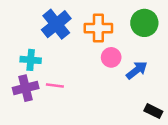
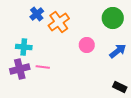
blue cross: (56, 24) -> (37, 14), moved, size x0.6
orange cross: (98, 28) -> (59, 22), moved, turned -35
blue arrow: (137, 70) -> (118, 51), moved

